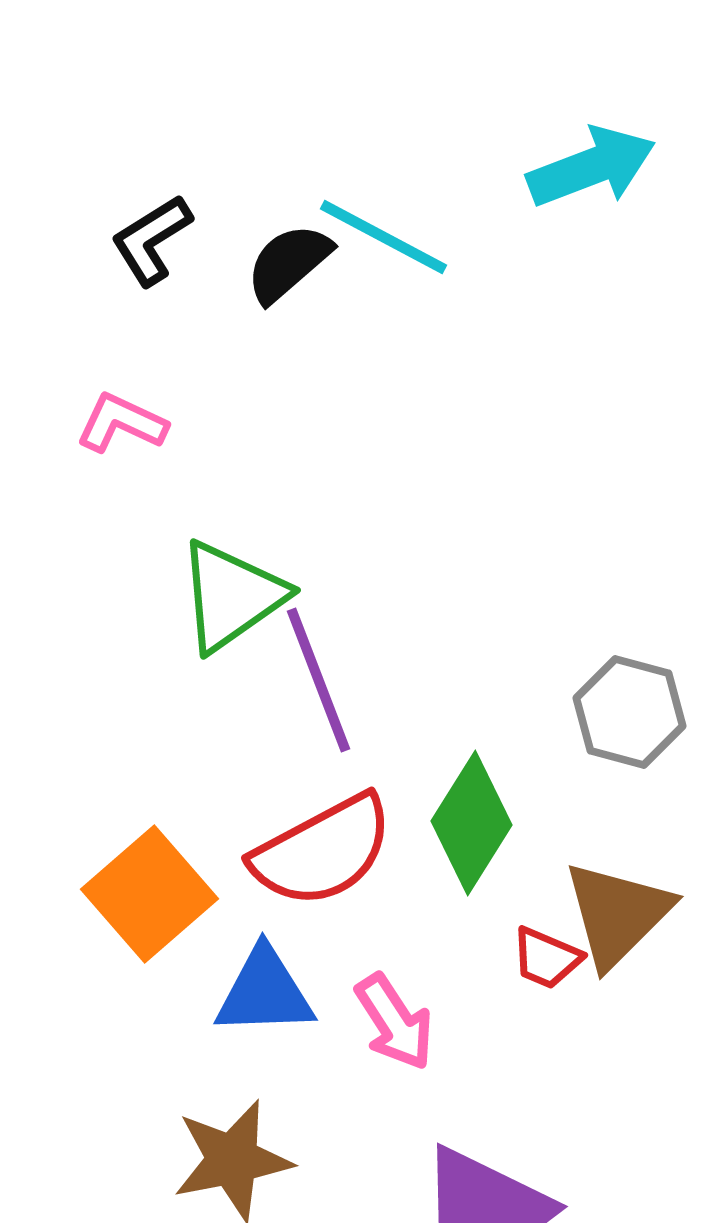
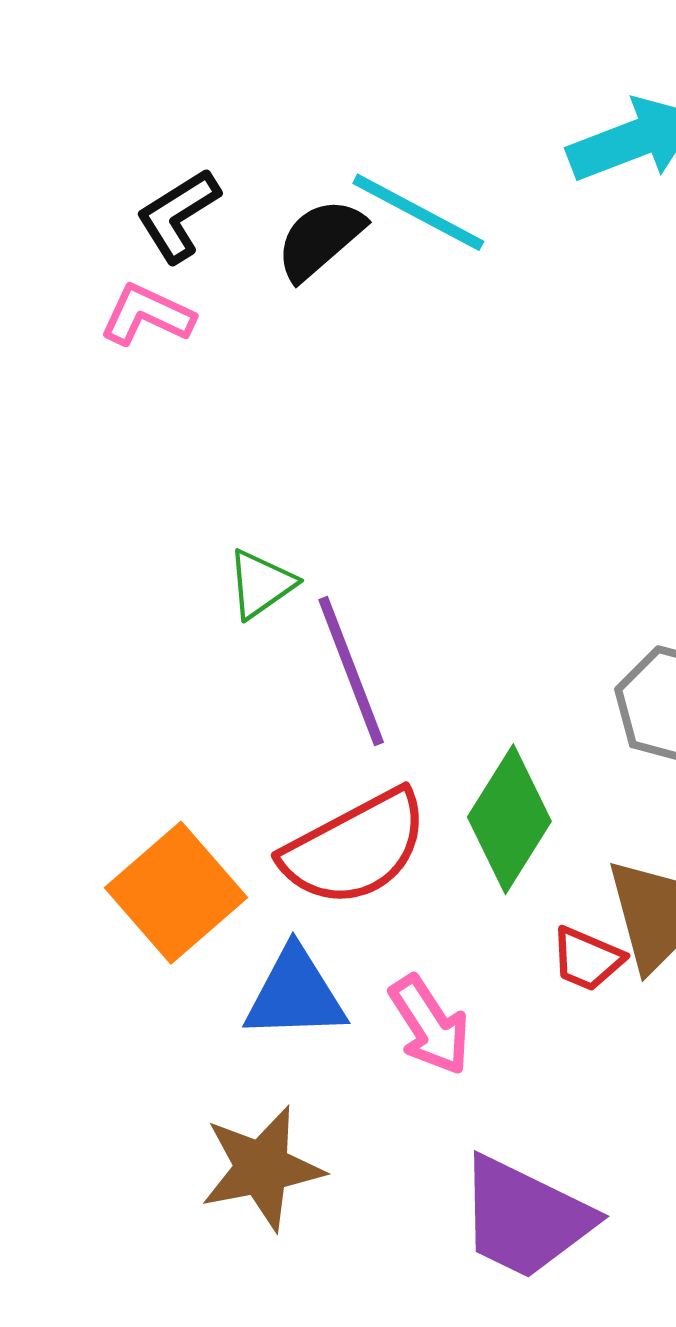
pink L-shape: (121, 423) -> (147, 315), moved
green triangle: (231, 596) -> (261, 584), size x0.6

